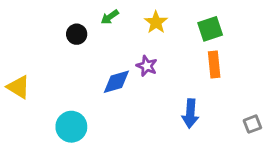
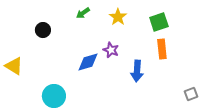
black circle: (77, 34) -> (43, 30), moved
blue arrow: (190, 113) -> (137, 71), moved

